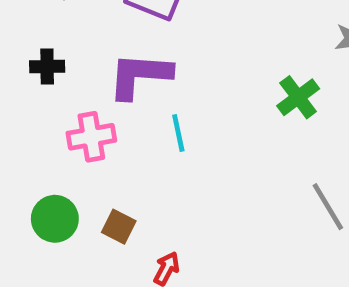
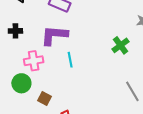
green circle: (55, 219) -> (21, 83), moved

